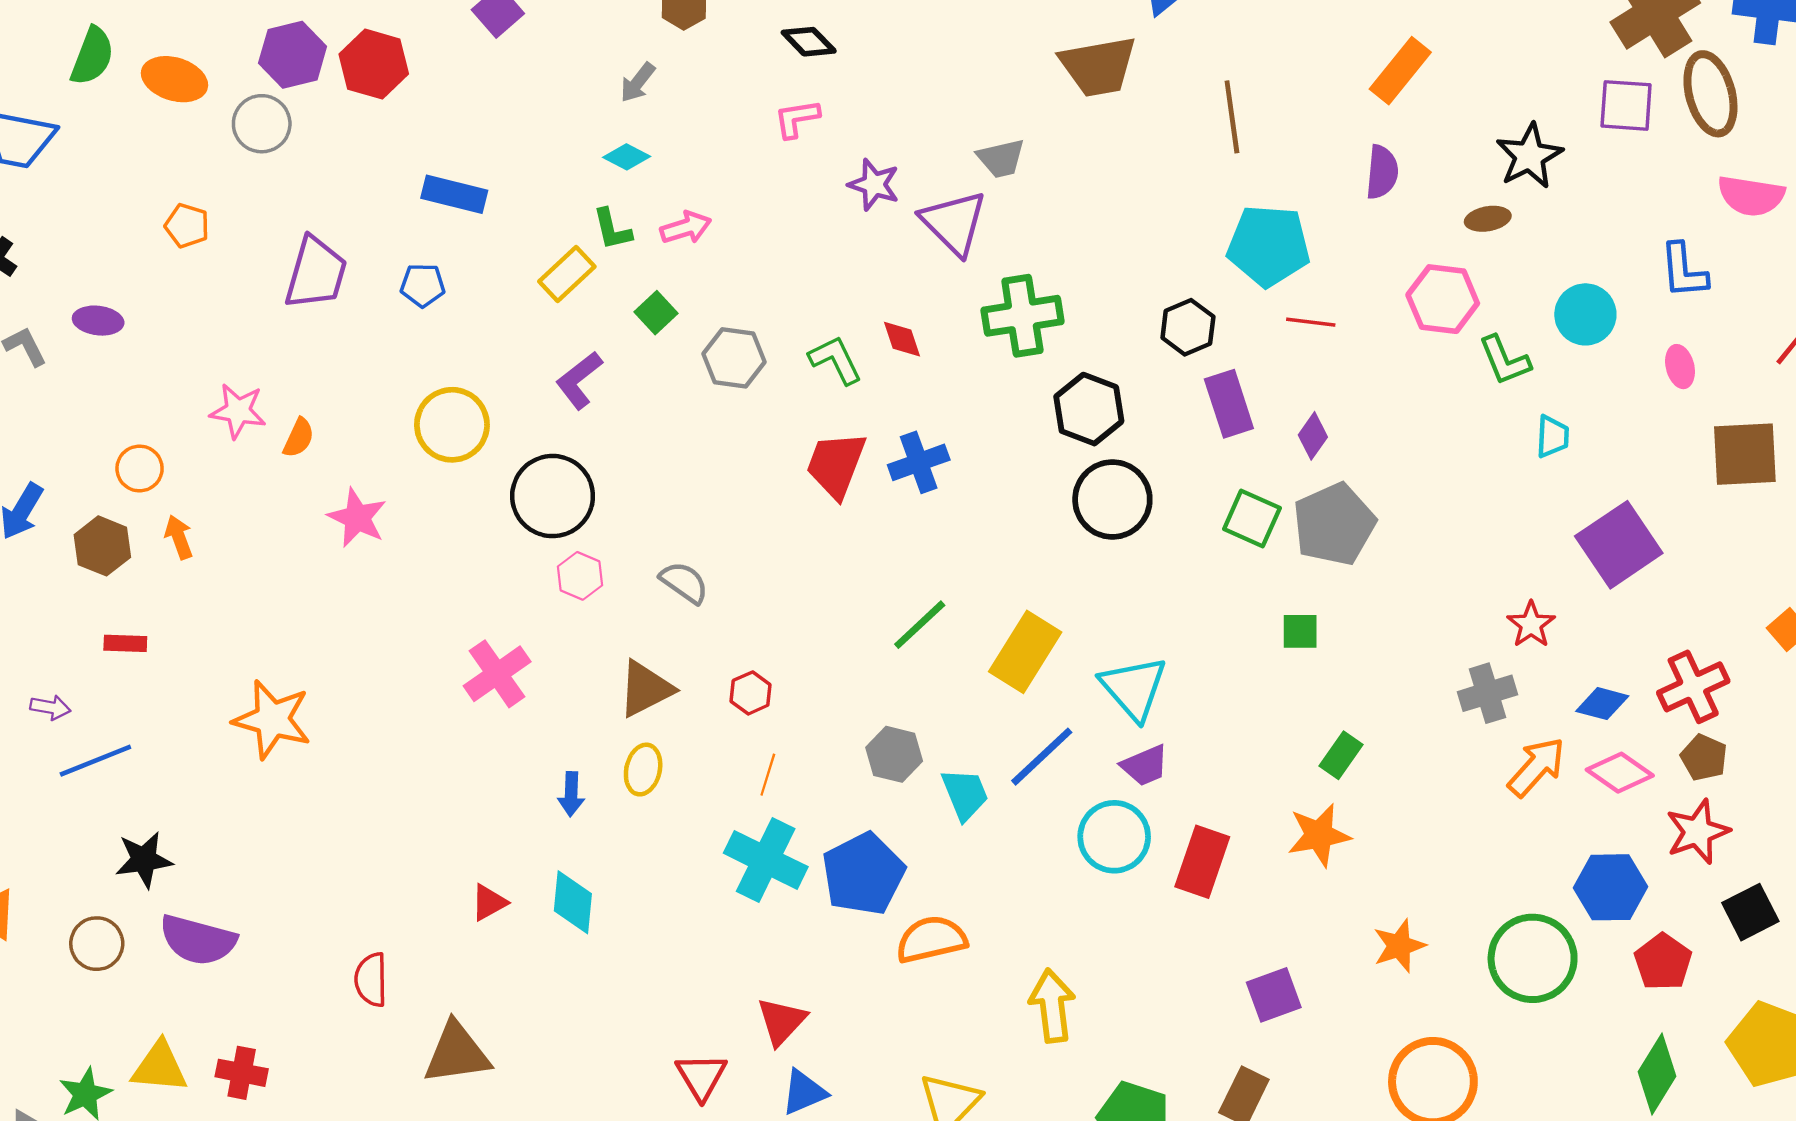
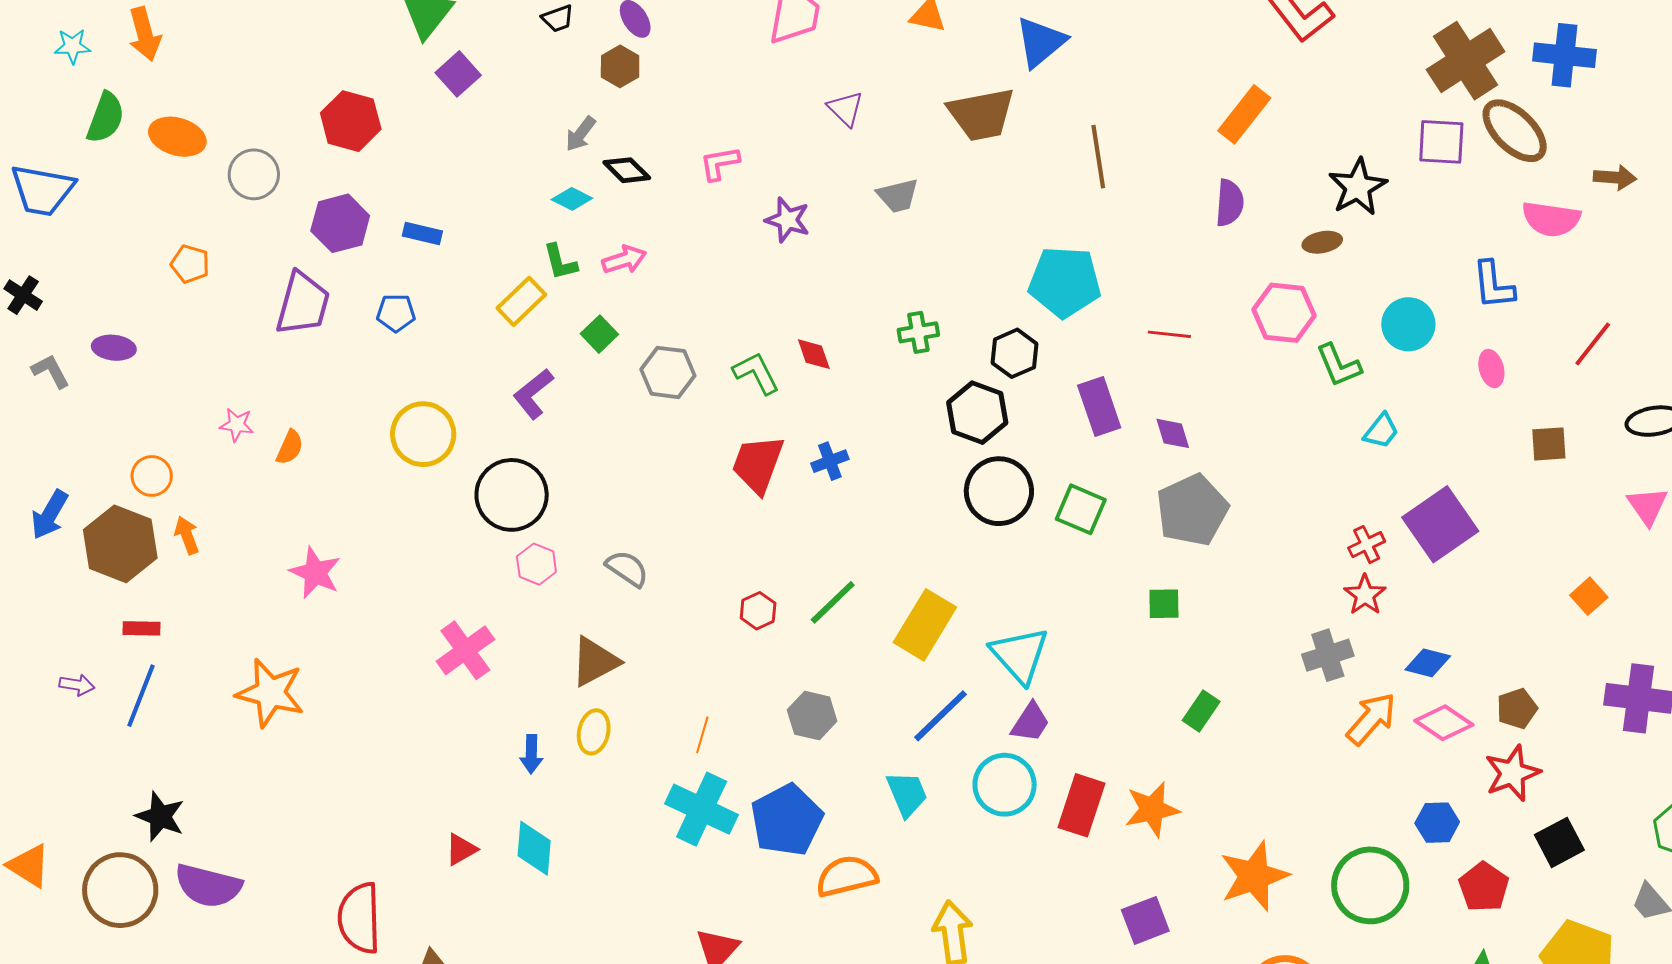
black diamond: (809, 42) -> (627, 170), moved
purple hexagon: (293, 55) -> (340, 223), moved
brown ellipse: (1710, 94) -> (1515, 131), turned -30
blue rectangle: (454, 194) -> (422, 233), size x0.7
purple triangle: (954, 223) -> (845, 109), moved, size x0.6
cyan pentagon: (1269, 246) -> (1065, 282), moved
green cross: (1022, 316) -> (918, 332), size x0.6
black hexagon: (1188, 327) -> (1014, 353), moved
pink star: (238, 411) -> (237, 425), size x0.7
purple diamond: (1313, 436) -> (1173, 433), turned -51
cyan trapezoid: (1552, 436) -> (1381, 431), turned 36
brown square: (1745, 454) -> (1549, 444), size x0.6
blue cross: (919, 462) -> (830, 461), size x0.7
pink star: (357, 518) -> (315, 573), moved
green square: (1252, 519) -> (1081, 509), moved
brown hexagon: (102, 546) -> (120, 544), size x1.5
red cross: (1693, 687) -> (1367, 545), moved, size x0.6
red hexagon: (751, 693) -> (758, 611), moved
brown pentagon: (1704, 758) -> (1517, 709), turned 30
blue line: (95, 761) -> (141, 696), moved, turned -46
purple trapezoid: (1145, 766) -> (1030, 722), turned -33
cyan trapezoid: (965, 794) -> (907, 794), moved
orange star: (1319, 835) -> (1152, 809), moved
black star: (144, 860) -> (160, 816), turned 30
blue hexagon: (1610, 887) -> (1437, 823), size x0.7
brown circle: (97, 944) -> (120, 890), size x1.6
orange star: (1399, 946) -> (1254, 876), size x1.5
red semicircle: (371, 980) -> (359, 918), size x1.5

